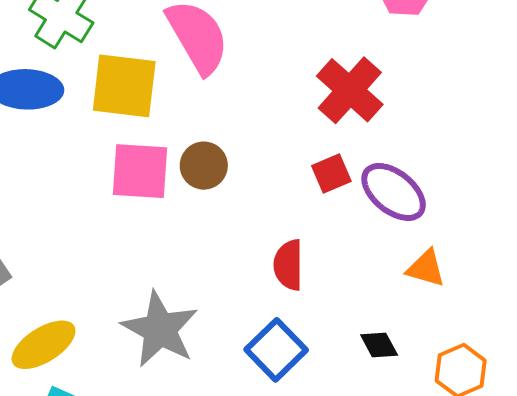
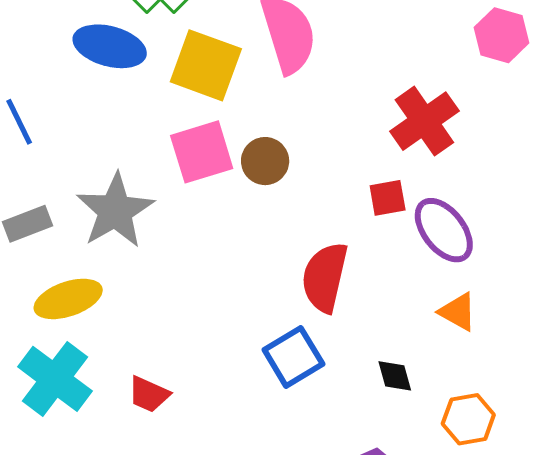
pink square: (140, 171) -> (202, 152), turned -34
red semicircle: (288, 265) -> (325, 277), size x1.4
gray star: (160, 329) -> (115, 211), moved

